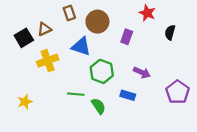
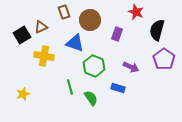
black semicircle: (170, 32) -> (157, 30), size x1.5
yellow cross: (48, 61) -> (44, 56), turned 30
purple pentagon: (178, 92) -> (164, 59), moved
green line: (76, 94) -> (70, 87), turned 70

